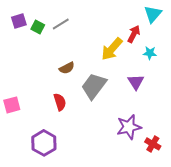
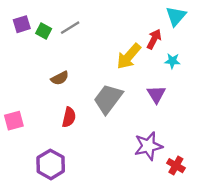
brown semicircle: (67, 68) -> (60, 78), moved
red semicircle: (60, 102) -> (69, 117), turned 30

